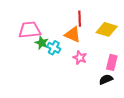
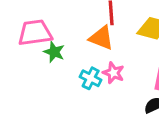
cyan cross: (54, 48) -> (91, 78), moved

